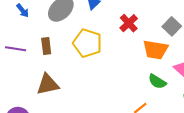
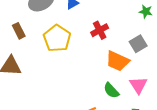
brown rectangle: (46, 46) -> (19, 31), turned -35

